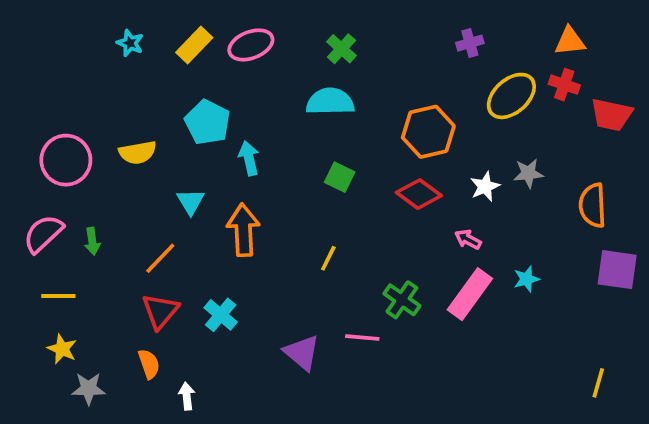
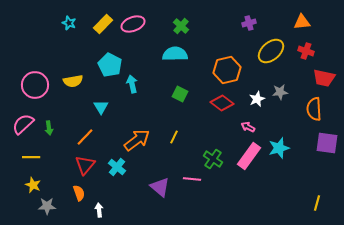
red cross: (564, 85) -> (306, 51), moved
red trapezoid: (611, 115) -> (324, 78), moved
orange arrow: (243, 230) -> (137, 140), moved, turned 56
cyan star: (526, 279) -> (279, 148), size x1.5

